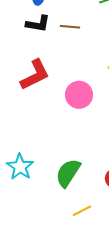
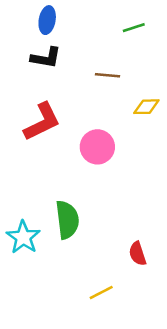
brown line: (70, 27) -> (107, 75), moved
green semicircle: (68, 173) -> (67, 220), moved, turned 140

